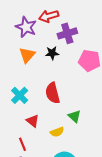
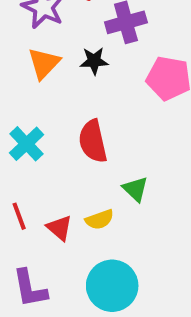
red triangle: (33, 121) -> (59, 228), moved
red line: (23, 144) -> (19, 216), moved

